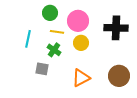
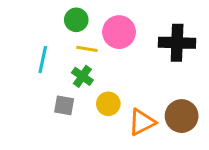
yellow circle: (81, 43) -> (108, 104), moved
orange triangle: (81, 78) -> (142, 122), moved

